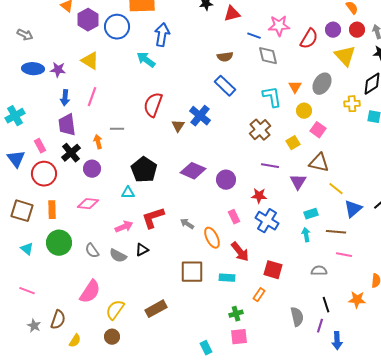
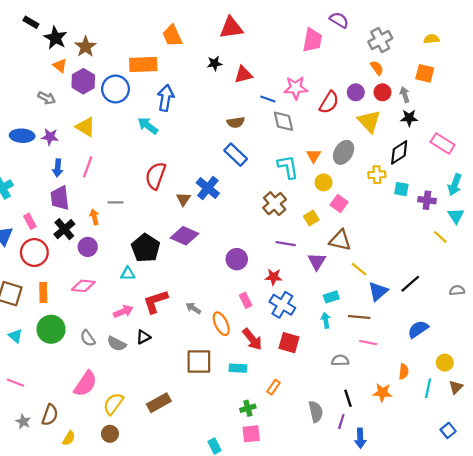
gray arrow: (25, 35) -> (47, 98), moved
purple diamond: (193, 171) -> (184, 236), moved
red square: (273, 270) -> (289, 343), moved

